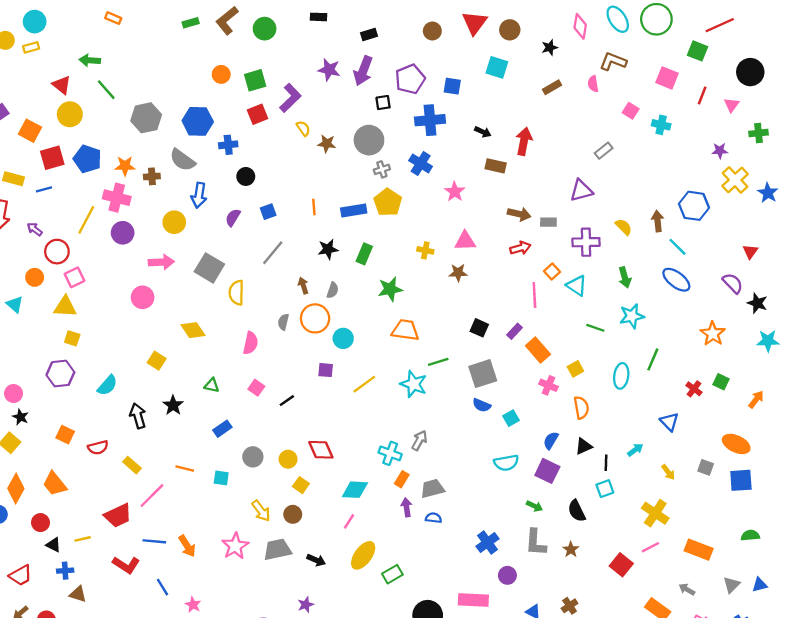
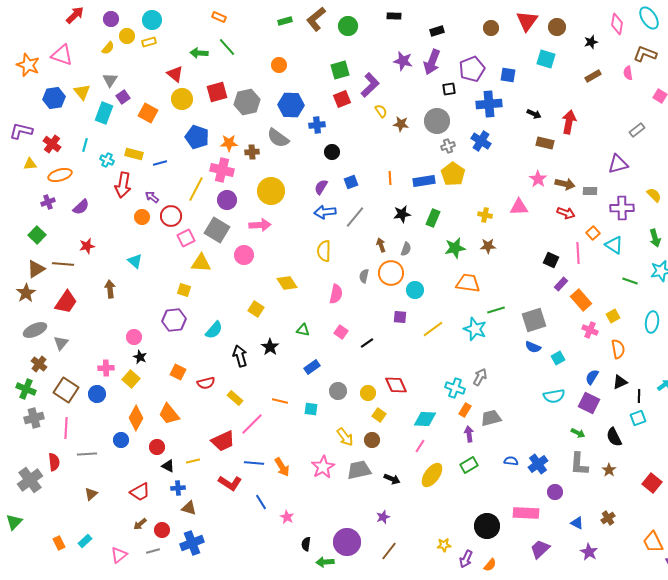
orange circle: (221, 74) -> (279, 65), moved
green line: (106, 90) -> (227, 47), moved
red square: (52, 158) -> (217, 92), moved
pink star: (455, 192) -> (538, 179), moved
blue arrow: (199, 195) -> (325, 212), moved, turned 75
yellow circle: (174, 222) -> (271, 191), size x1.4
red arrow: (520, 248) -> (566, 213), turned 36
gray square: (209, 268) -> (217, 230), moved
brown star: (458, 273) -> (488, 246), moved
orange circle: (35, 277) -> (142, 217), moved
yellow triangle: (65, 307) -> (201, 263), moved
black square: (479, 328) -> (551, 260), moved
blue semicircle: (434, 518) -> (511, 461), moved
green rectangle: (392, 574) -> (469, 465), moved

